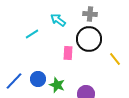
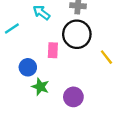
blue circle: (38, 79) -> (28, 67), moved

